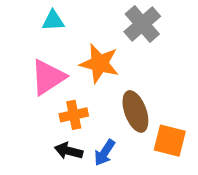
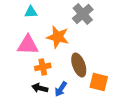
pink triangle: (48, 77) -> (28, 45), turned 35

